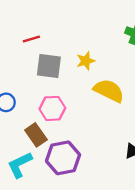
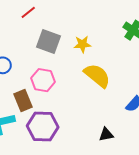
red line: (31, 39) -> (28, 12), moved, turned -35

